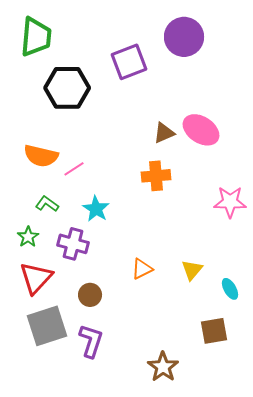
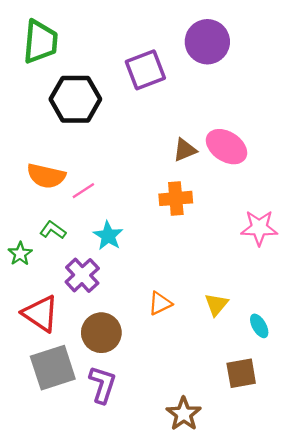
green star: (28, 237) -> (20, 254), moved
purple cross: (73, 244) -> (82, 275), turned 32
red triangle: (36, 278) -> (40, 314), turned -39
brown circle: (90, 295) -> (101, 333), size x1.5

